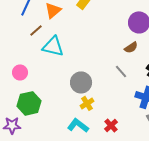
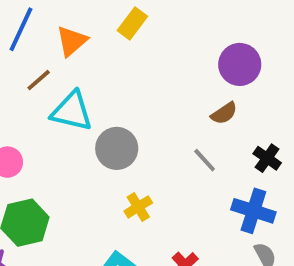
gray circle: (81, 82) -> (117, 148), moved
yellow cross: (87, 103) -> (138, 207), moved

